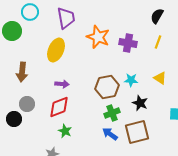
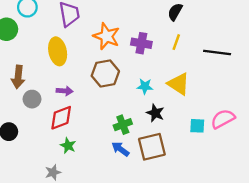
yellow ellipse: (56, 50) -> (58, 51), turned -35
yellow triangle: (160, 78) -> (179, 84), size x1.5
brown hexagon: (107, 87) -> (105, 73), moved
gray circle: (27, 104) -> (32, 99), moved

